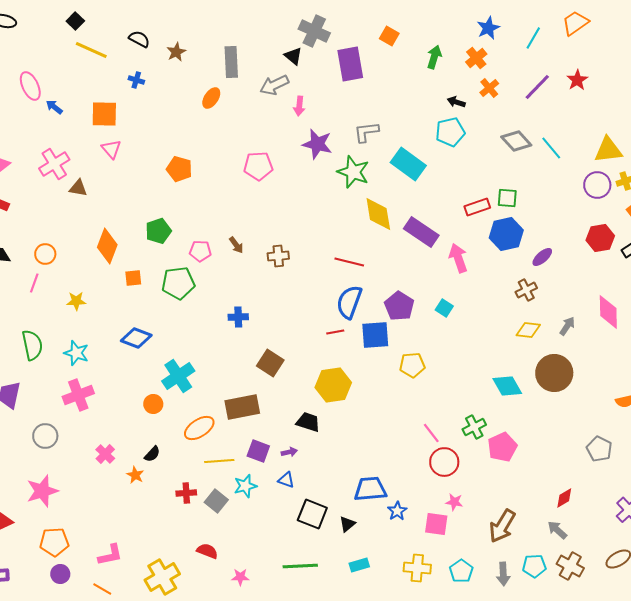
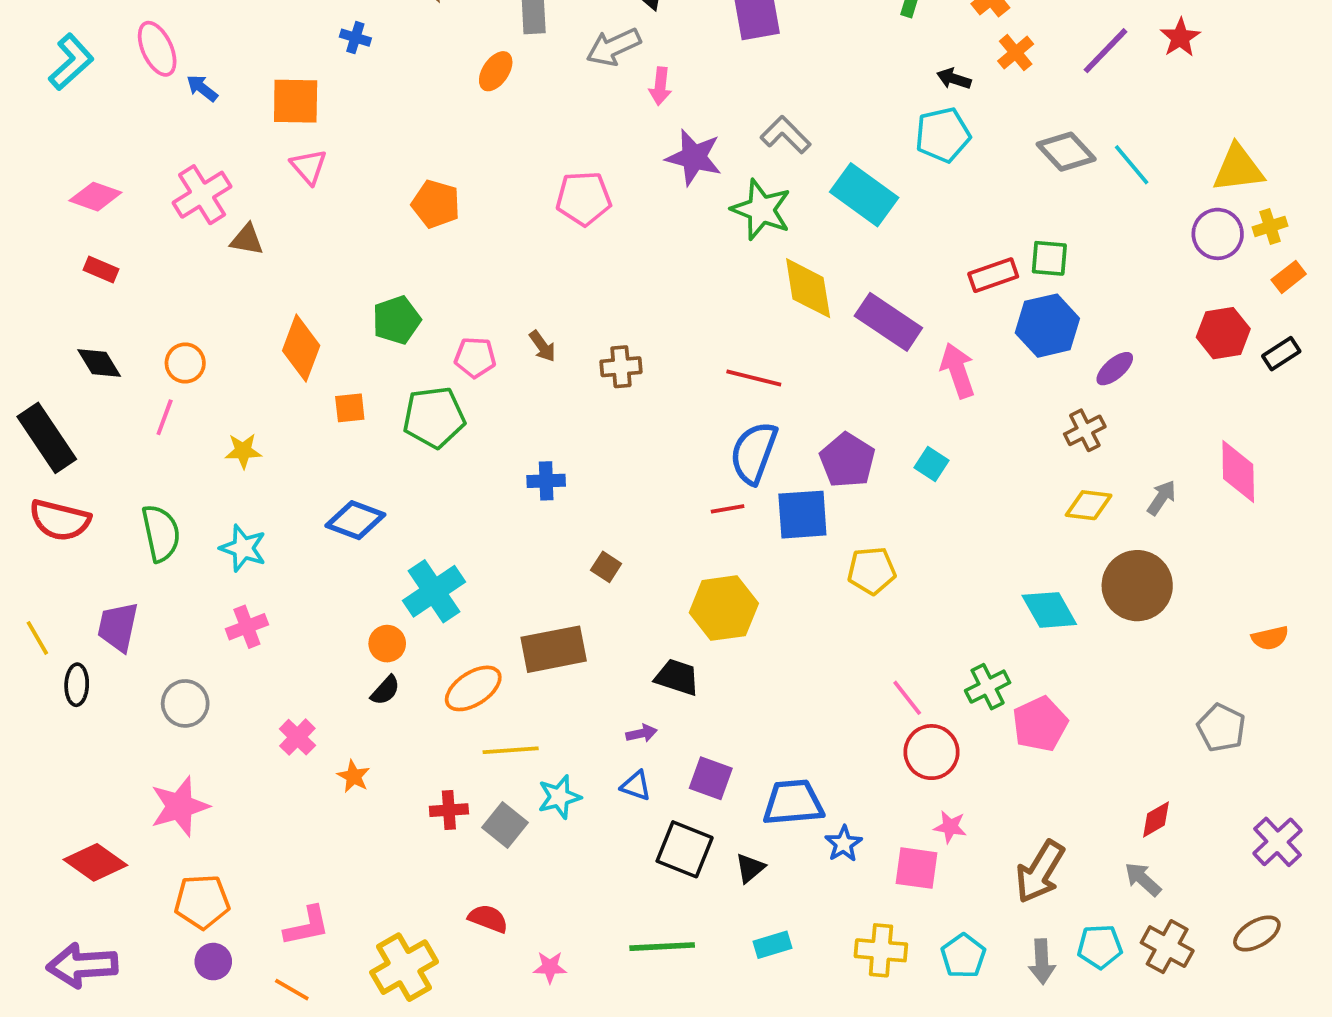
gray L-shape: (366, 132) -> (786, 135), turned 52
brown square: (270, 363) -> (606, 567), size x0.6
pink cross: (78, 395) -> (247, 627), size x0.7
purple square: (258, 451) -> (711, 778), moved
black semicircle: (152, 454) -> (385, 690), moved

